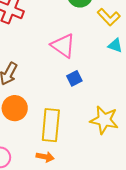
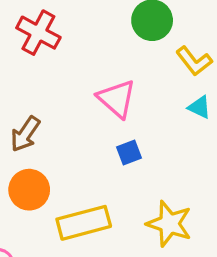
yellow rectangle: (51, 125) -> (84, 223), turned 64

